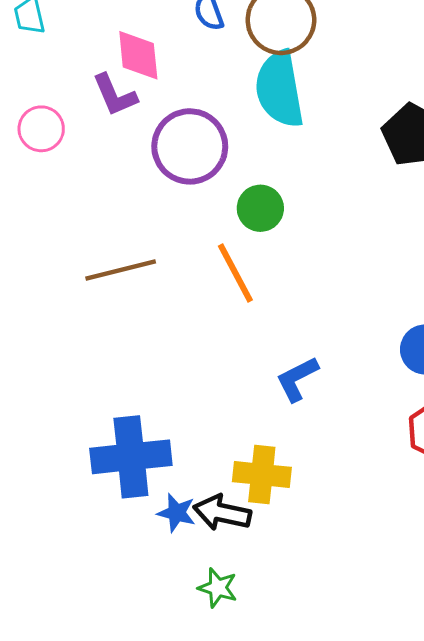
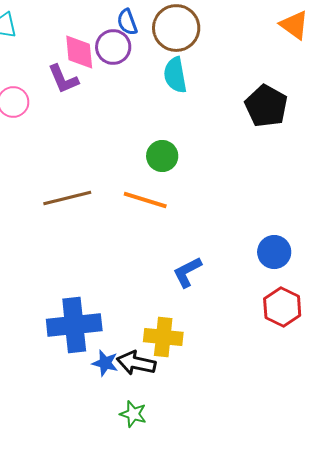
cyan semicircle: (279, 89) -> (175, 75), size x0.7
purple circle: (190, 146) -> (113, 47), moved, size x0.7
orange line: (235, 273) -> (145, 200), turned -45

